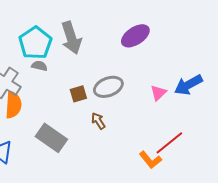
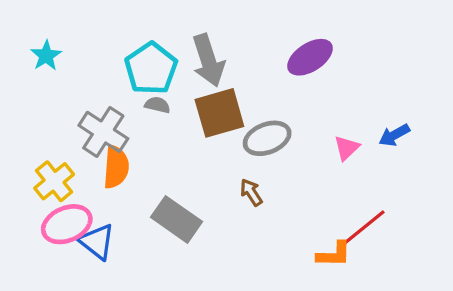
blue arrow: (188, 85) -> (394, 135), size x0.7
brown square: (78, 94) -> (219, 113), moved, size x1.8
orange L-shape: (150, 160) -> (334, 254), turned -50

